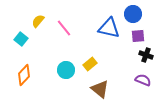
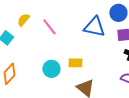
yellow rectangle: (90, 64) -> (75, 63), turned 40

